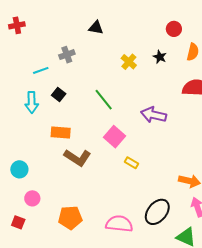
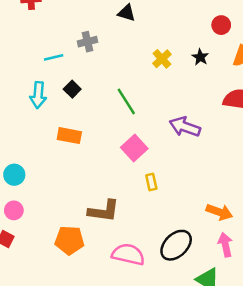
brown L-shape: (77, 158) -> (104, 211), moved, turned -32
yellow rectangle: (131, 163) -> (151, 182), turned 40
pink circle: (32, 198) -> (14, 210), moved

